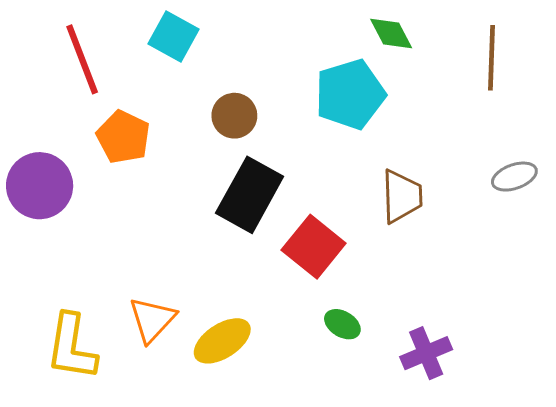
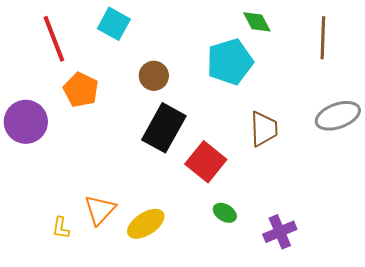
gray ellipse: (514, 177) -> (338, 116), size x1.5
yellow L-shape: (72, 347) -> (61, 228), moved, size x0.5

